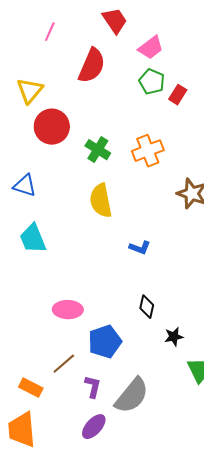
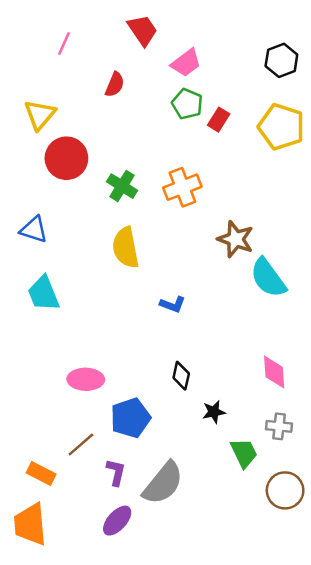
red semicircle: (92, 66) -> (115, 85), size x0.6

